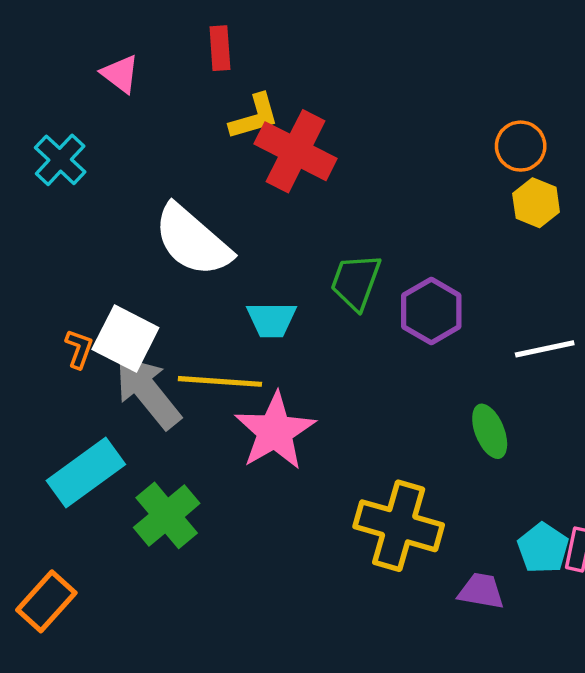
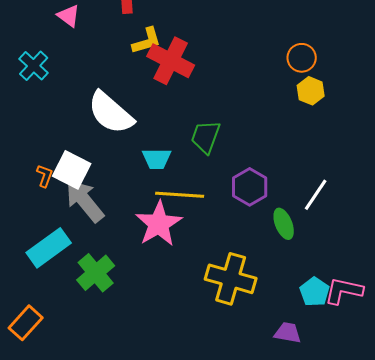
purple hexagon: (431, 311) -> (250, 187), moved
white line: (545, 349) -> (316, 195), moved, turned -44
yellow line: (220, 381) -> (180, 195), moved
purple trapezoid: (481, 591) -> (288, 333), moved

